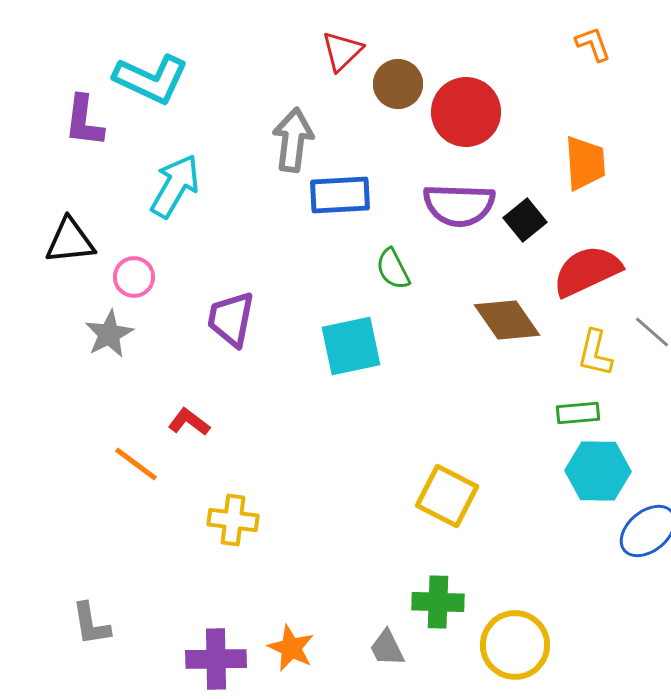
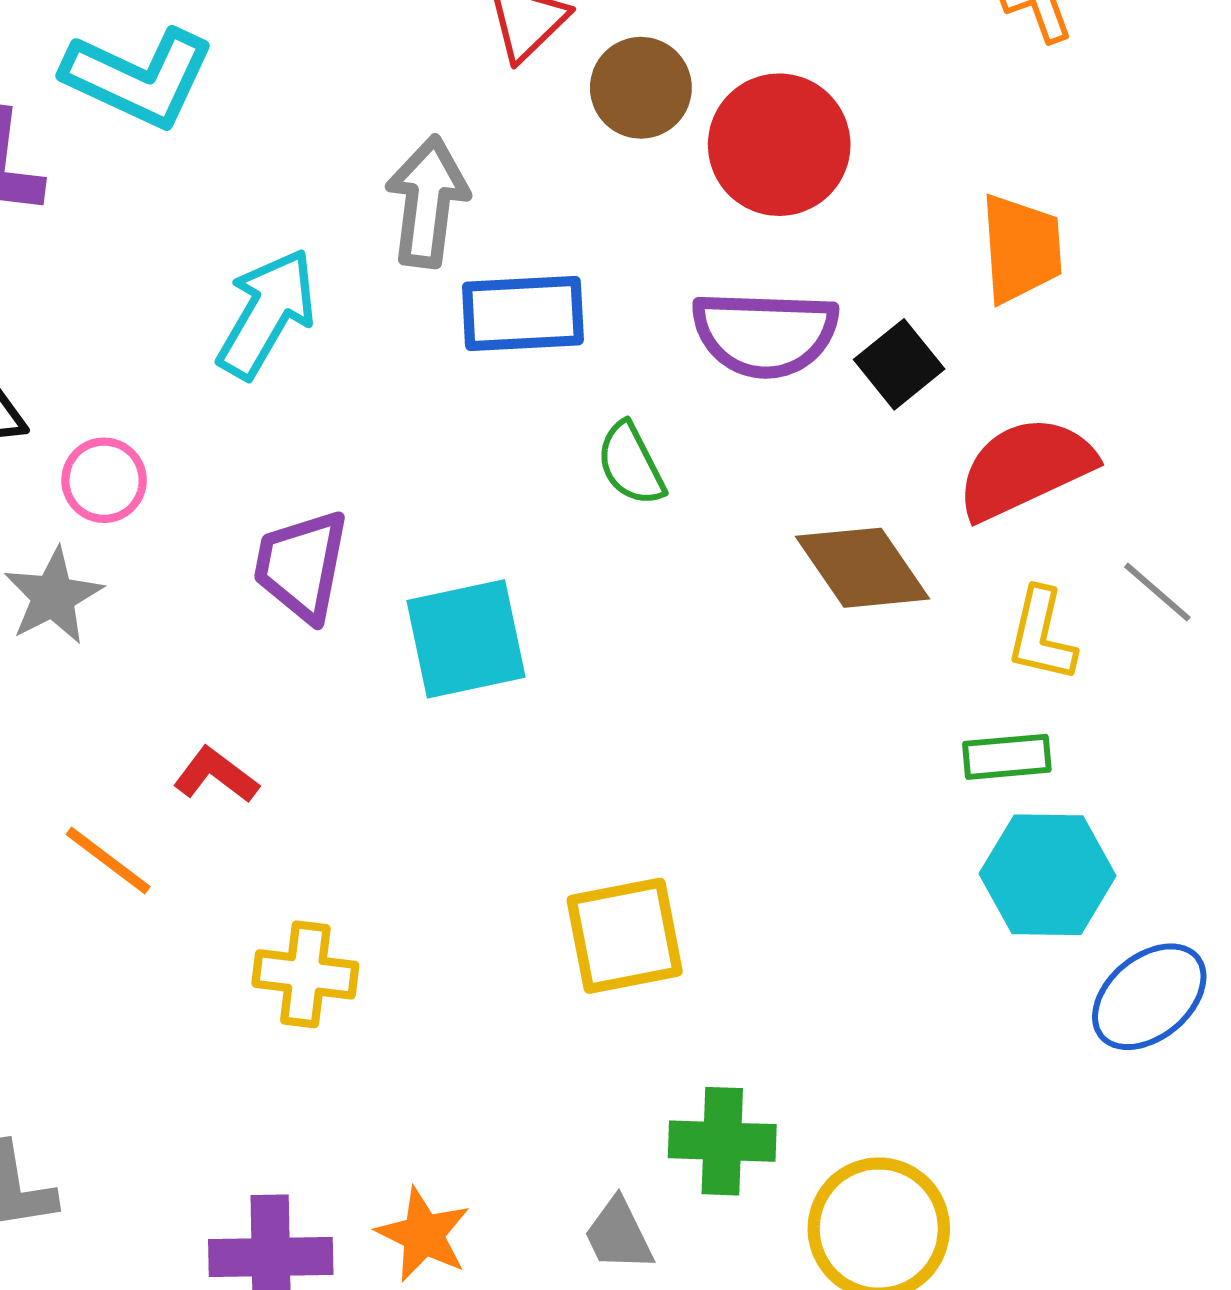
cyan arrow: (175, 186) -> (267, 313), moved
cyan square: (351, 346) -> (466, 639), moved
yellow square: (447, 496) -> (625, 936), moved, turned -38

